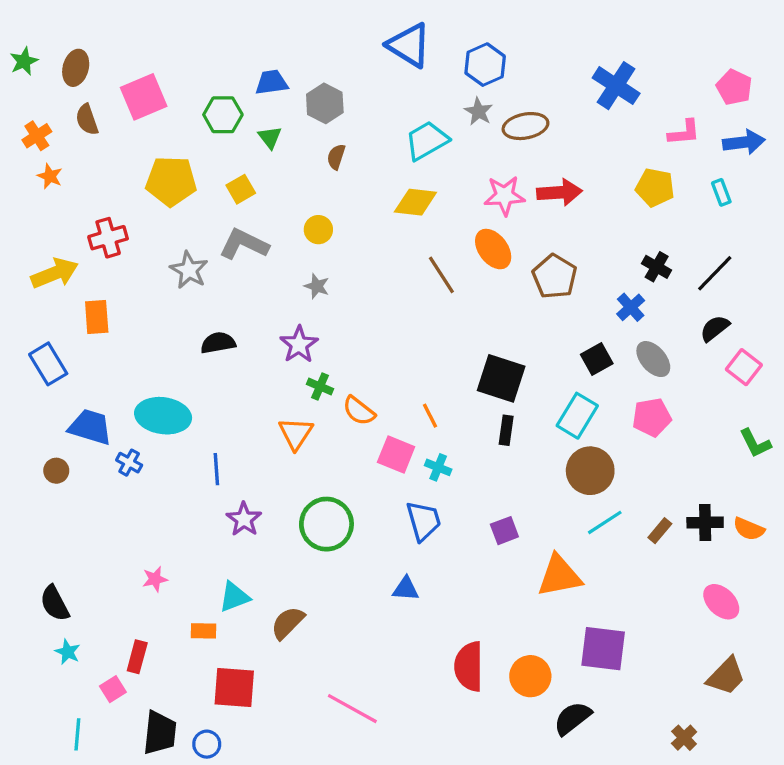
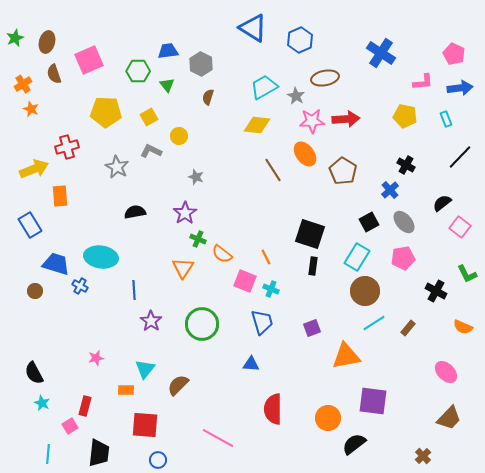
gray star: (479, 111) -> (296, 96), moved
yellow circle: (318, 230) -> (179, 136), moved
gray L-shape: (244, 244) -> (151, 151), size x0.7
black line: (715, 273) -> (460, 157), moved
black cross: (705, 522) -> (436, 291), moved, turned 30
cyan triangle: (234, 597) -> (145, 369), turned -30
red semicircle: (469, 666) -> (273, 409), moved
blue circle: (207, 744) -> (158, 460), moved

